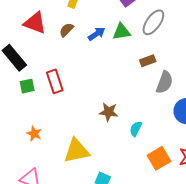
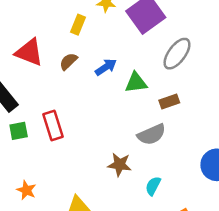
green triangle: (122, 32) -> (136, 83), moved
gray semicircle: (164, 82) -> (152, 134), moved, turned 45

